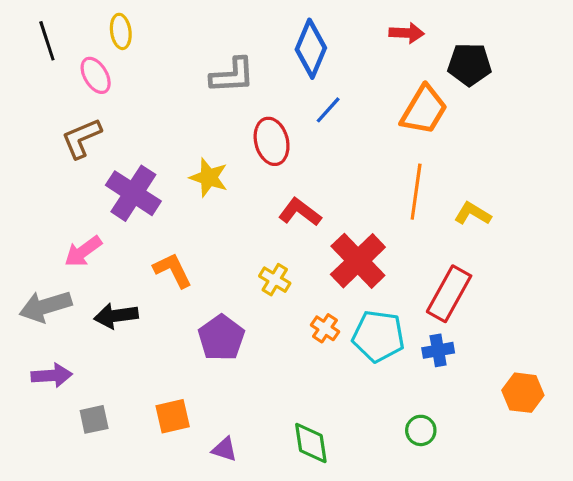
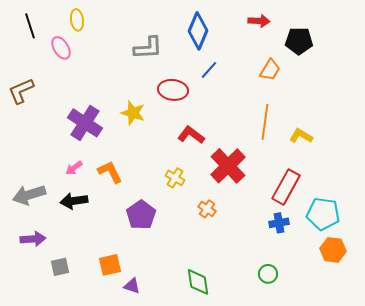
orange trapezoid: (424, 110) -> (270, 70), size x0.7
brown L-shape: (81, 138) -> (21, 91), moved
red ellipse: (272, 141) -> (173, 90), turned -68
pink arrow: (83, 251) -> (74, 168), moved, size x0.7
cyan pentagon: (378, 336) -> (323, 214), moved
purple triangle: (224, 449) -> (132, 286), moved

